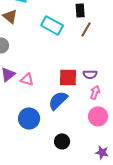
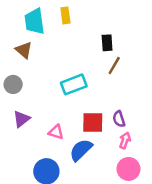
cyan rectangle: (52, 25) -> (74, 84), moved, turned -50
purple semicircle: (90, 74) -> (119, 119), turned 72
pink triangle: (27, 79) -> (56, 132), moved

